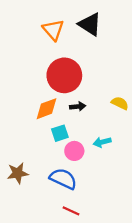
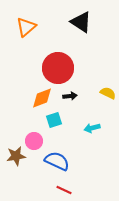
orange triangle: (53, 30) -> (26, 27), moved, turned 30
pink circle: (74, 151) -> (34, 141), moved

